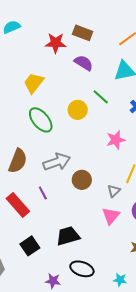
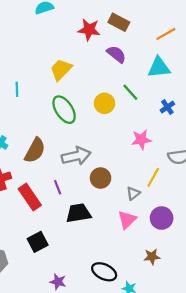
black trapezoid: (68, 236) -> (78, 213), moved
black ellipse: (82, 269) -> (104, 272), moved

